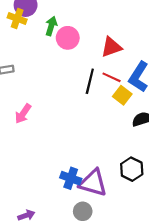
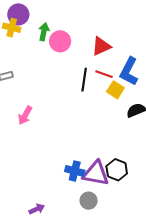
black hexagon: (132, 169) -> (117, 170), moved

